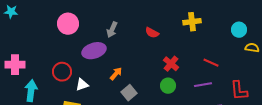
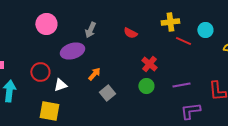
cyan circle: (239, 30) -> (205, 30), moved
red line: (211, 63) -> (183, 41), moved

